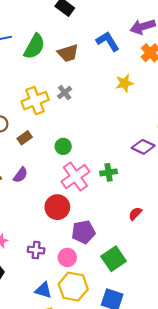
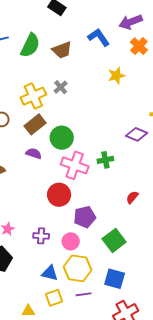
brown rectangle: (25, 138) -> (35, 124), moved, size x1.5
green circle: (63, 146) -> (62, 138), size x1.5
purple semicircle: (20, 175) -> (34, 153), moved, turned -105
pink cross: (75, 177) -> (75, 165), turned -32

